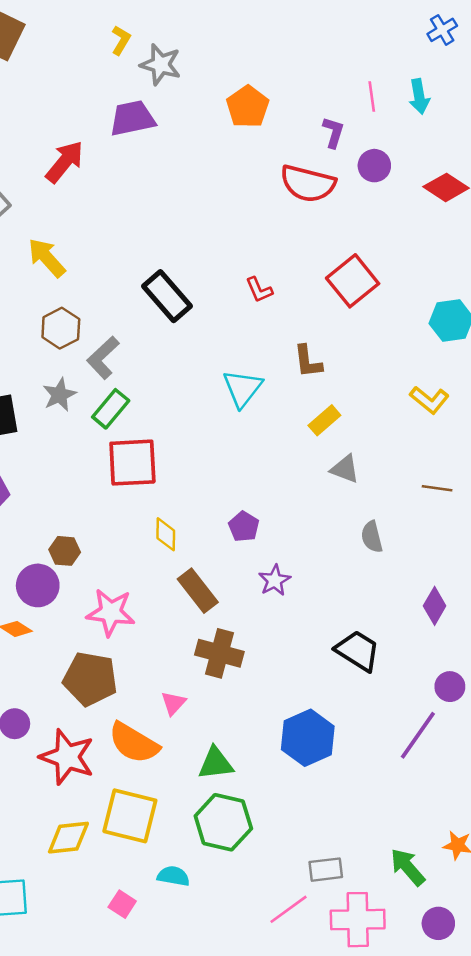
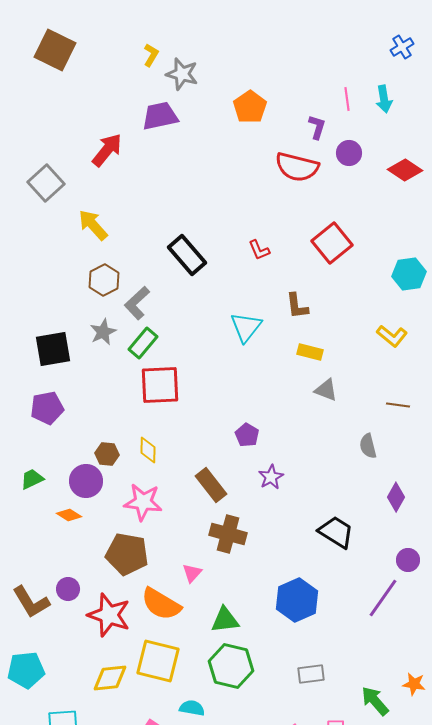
yellow rectangle: (324, 420) -> (310, 352), turned 55
yellow diamond: (166, 534) -> (148, 450), moved
gray semicircle: (372, 537) -> (368, 446), moved
gray rectangle: (326, 870) -> (311, 674), moved

